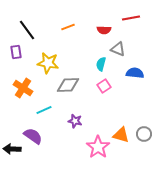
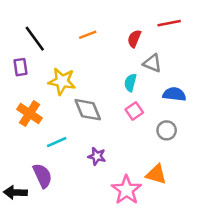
red semicircle: (104, 30) -> (134, 39), turned 112
gray diamond: (68, 85) -> (88, 110), turned 70
gray circle: (144, 134) -> (167, 130), moved
purple semicircle: (33, 136) -> (42, 176), turned 30

